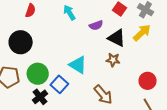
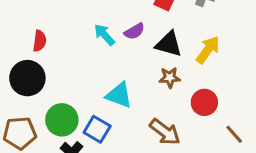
red semicircle: (30, 11) -> (40, 41), moved
cyan arrow: (69, 13) -> (104, 35), moved
yellow arrow: (142, 33) -> (208, 50), moved
red circle: (148, 81) -> (204, 102), moved

